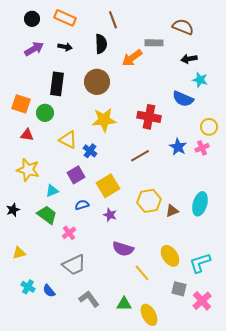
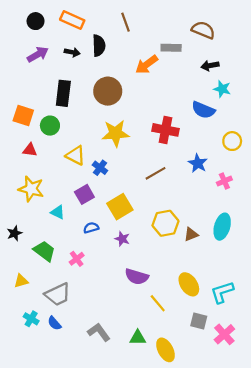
black semicircle: (101, 44) -> (99, 46), moved
pink cross: (202, 148) -> (224, 181), moved
cyan triangle: (52, 191) -> (58, 212), turned 48
green trapezoid: (47, 215) -> (44, 251), moved
gray trapezoid: (74, 265) -> (58, 294), moved

